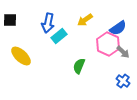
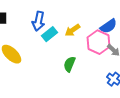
yellow arrow: (85, 20) -> (72, 30), moved

